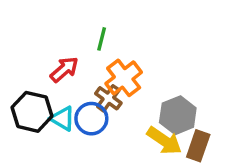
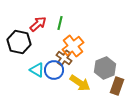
red arrow: (64, 69) -> (38, 24), moved
black hexagon: (32, 112) -> (19, 42), moved
yellow arrow: (164, 141) -> (80, 83), moved

